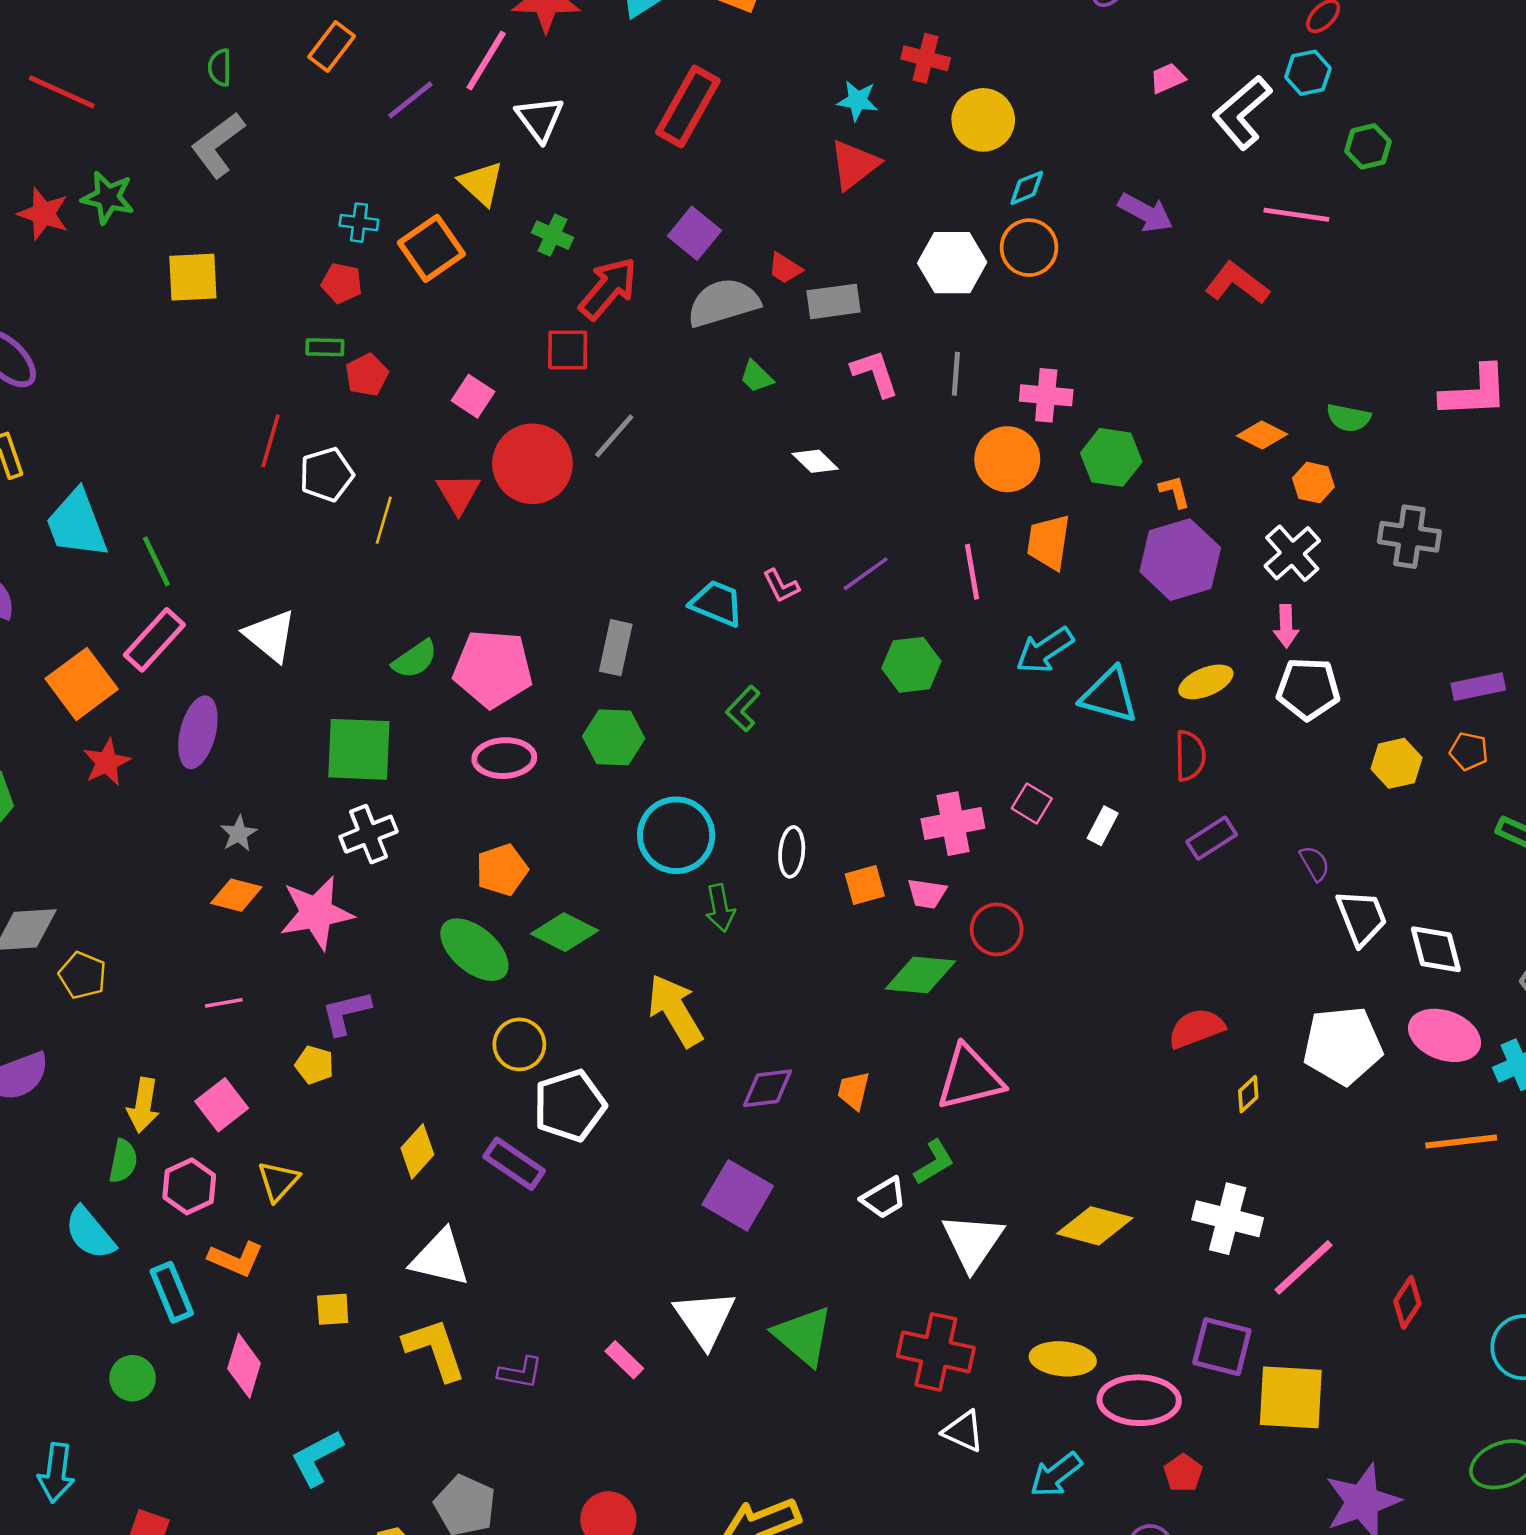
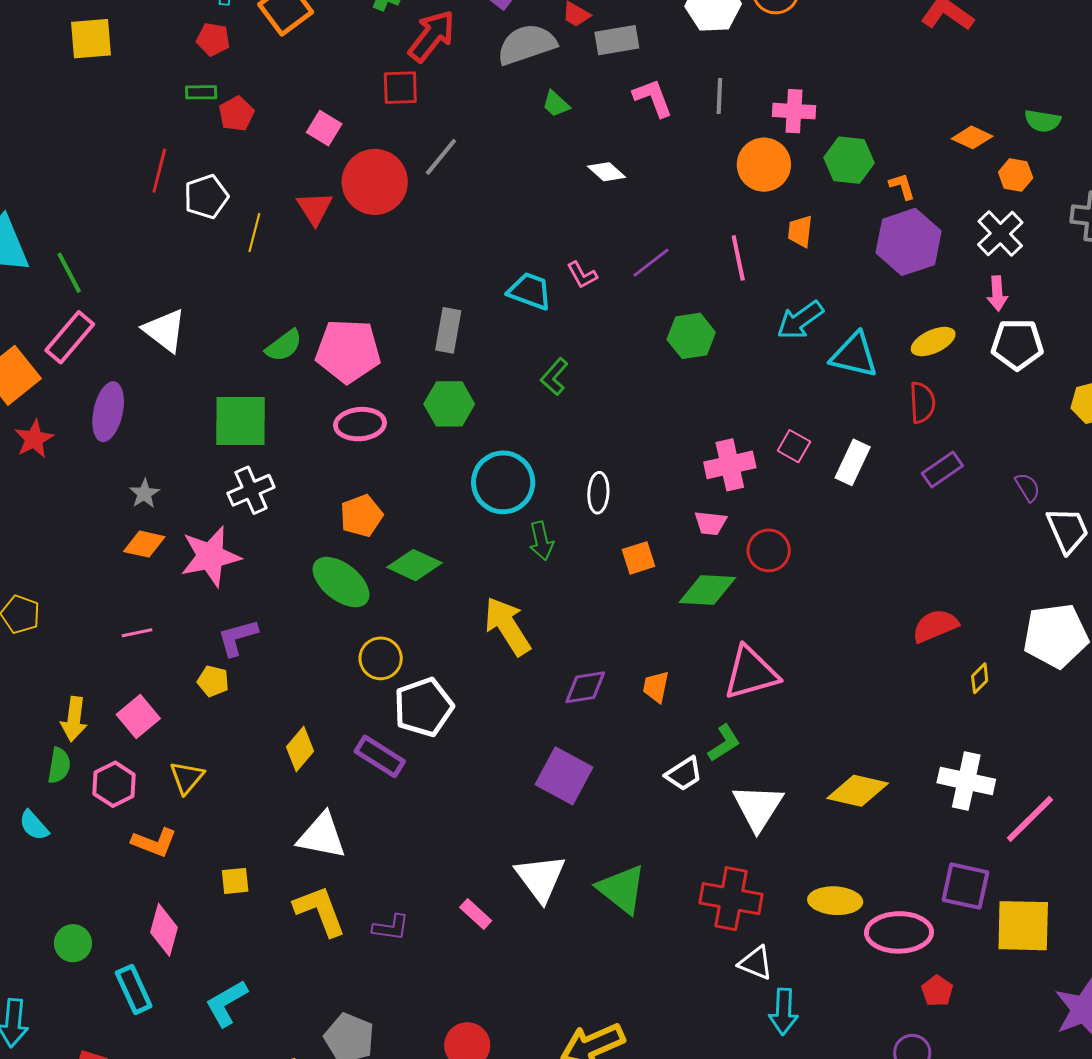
orange trapezoid: (1049, 542) -> (800, 231), size x0.7
white rectangle: (1103, 826) -> (853, 462), size x1.4
orange square: (865, 885) -> (638, 558), moved
cyan semicircle: (90, 1233) -> (34, 825), size x0.7
cyan rectangle: (172, 1292) -> (134, 989), moved
cyan arrow: (1056, 1475) -> (784, 1012), moved, turned -48

